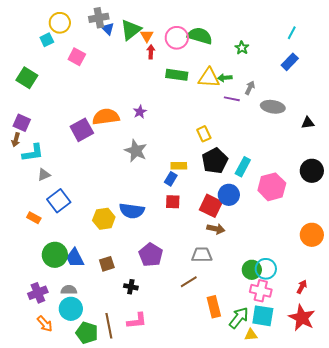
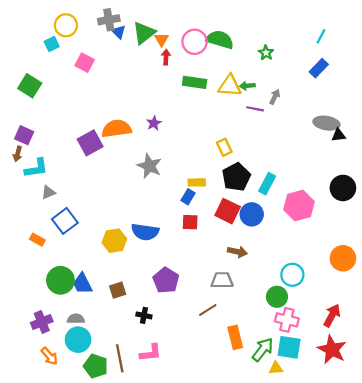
gray ellipse: (273, 107) -> (326, 123), moved
red square: (211, 206) -> (228, 211), moved
cyan circle: (266, 269) -> (292, 275), moved
red arrow: (302, 287) -> (332, 315), size x1.5

